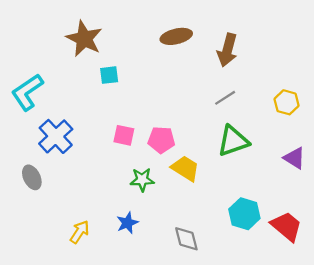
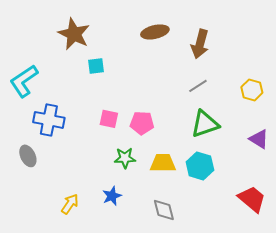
blue cross: (56, 136) -> (49, 120), turned -36
yellow trapezoid: (185, 168) -> (163, 163), moved, turned -32
cyan hexagon: (244, 214) -> (200, 166), moved

